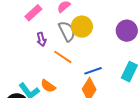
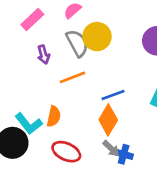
orange line: (63, 57) -> (73, 77), turned -54
orange semicircle: (48, 86) -> (54, 116), turned -112

